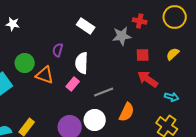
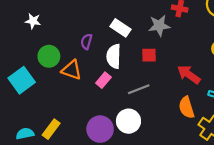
white star: (13, 24) -> (33, 21), moved
white rectangle: (86, 26) -> (121, 28), moved
red square: (143, 55) -> (149, 55), moved
orange semicircle: (127, 112) -> (186, 107), moved, turned 138

